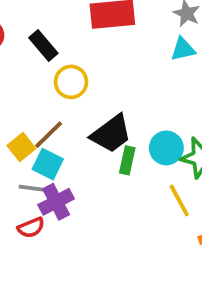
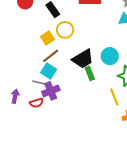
yellow square: (21, 147) -> (47, 38), moved
cyan circle: (166, 148) -> (110, 56), moved
green rectangle: (127, 160) -> (90, 73), turned -40

